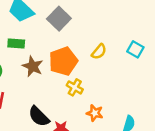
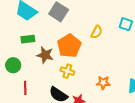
yellow cross: (75, 87) -> (67, 71), moved

